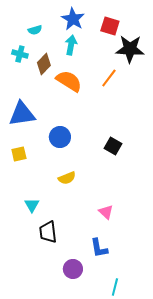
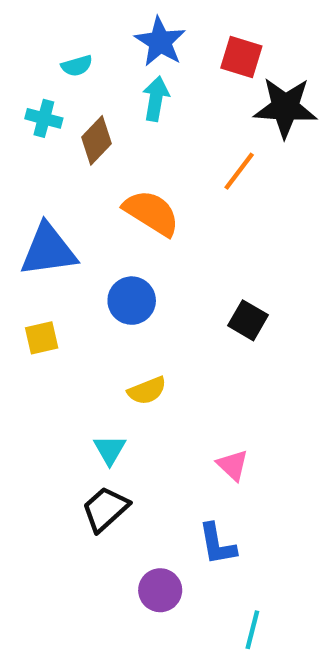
orange semicircle: (69, 81) -> (151, 213), moved
cyan triangle: (32, 205) -> (110, 450), moved
black trapezoid: (48, 232) -> (105, 509), turned 55

